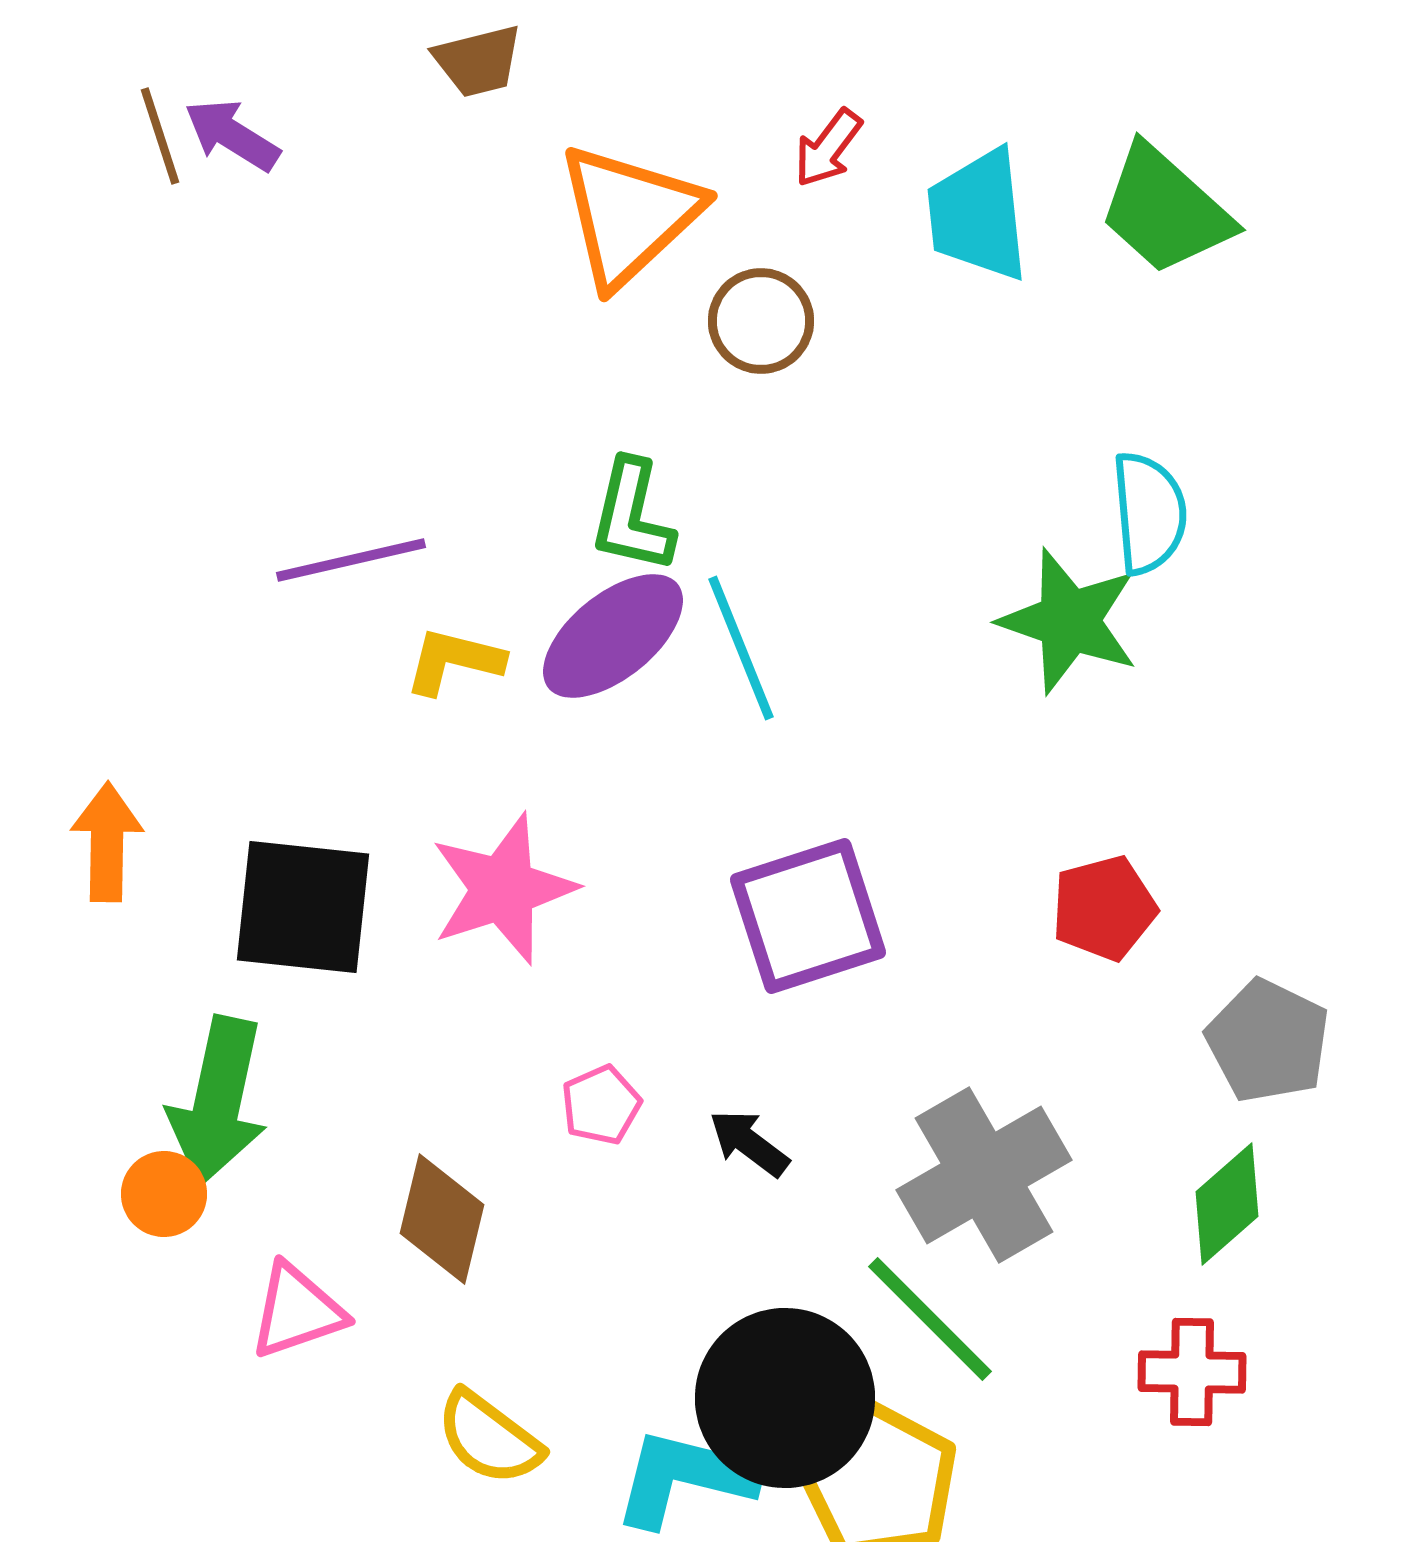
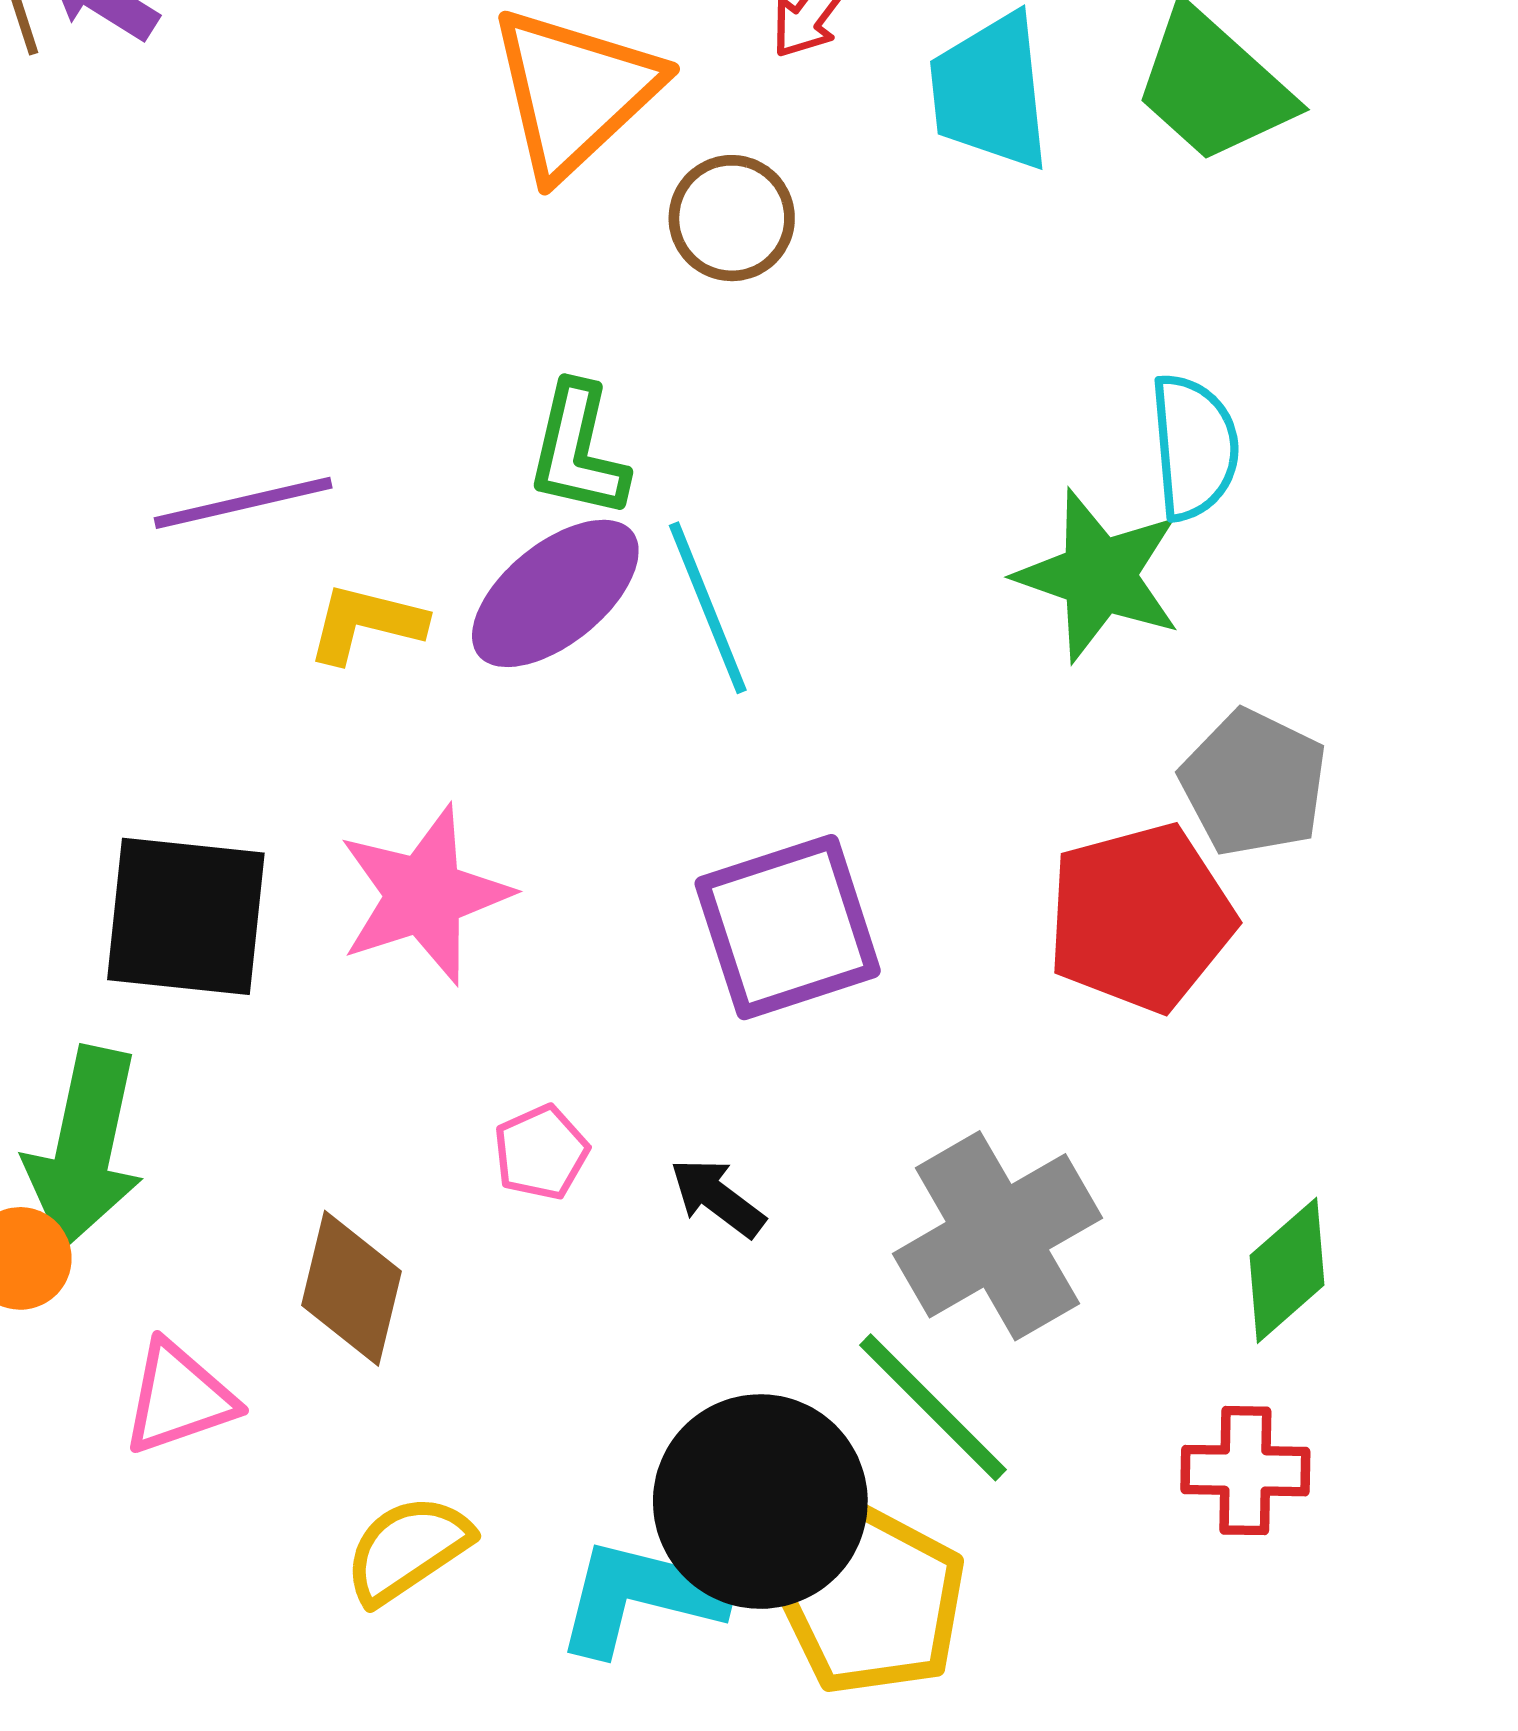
red pentagon: (1104, 908) -> (1140, 918), size x1.5
gray pentagon: (1268, 1041) -> (1254, 783), moved
yellow semicircle: (489, 1438) -> (408, 1549), turned 109

